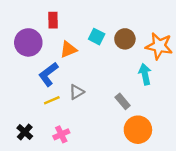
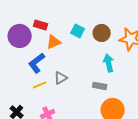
red rectangle: (53, 20) -> (41, 25), moved, turned -72
cyan arrow: (145, 74) -> (109, 63), moved
gray rectangle: (123, 101) -> (100, 86), turned -40

